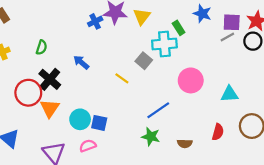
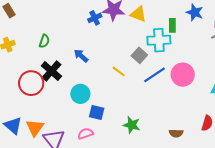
yellow triangle: (142, 16) -> (138, 14), turned -48
green rectangle: (179, 28) -> (172, 25), turned 32
orange triangle: (50, 108) -> (35, 128), moved
blue line: (158, 110) -> (155, 75), moved
cyan circle: (80, 119) -> (80, 94), moved
green star: (151, 137) -> (132, 125), moved

